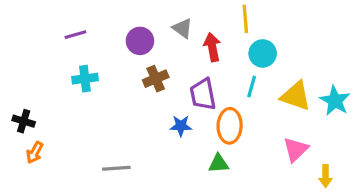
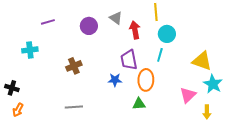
cyan cross: (85, 79) -> (30, 50), moved
brown cross: (156, 79) -> (74, 66), moved
yellow triangle: (296, 96) -> (202, 61), moved
cyan star: (335, 101) -> (213, 84), moved
black cross: (24, 121) -> (12, 88), moved
orange arrow: (35, 153) -> (18, 110), moved

